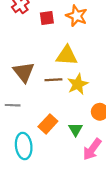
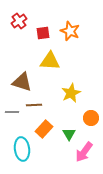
yellow triangle: (67, 56) -> (50, 61), moved
brown triangle: (24, 72) -> (22, 82), turned -35
brown line: (53, 80) -> (34, 105), moved

